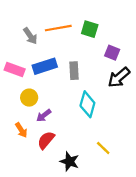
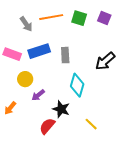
purple square: (112, 53) -> (104, 18), moved
orange arrow: (21, 130) -> (10, 108), moved, turned 72
red semicircle: (46, 140) -> (47, 126), moved
black star: (70, 161) -> (61, 109), moved

